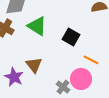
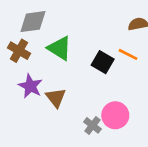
orange line: (91, 60) -> (128, 54), moved
purple star: (14, 77) -> (30, 86), moved

